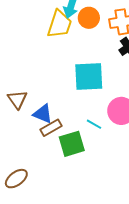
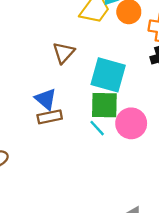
brown triangle: (17, 100) -> (64, 53), moved
green square: (72, 144) -> (104, 105), moved

